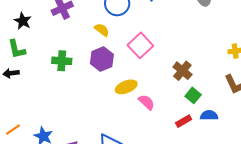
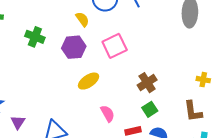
yellow ellipse: (126, 87) -> (88, 81), turned -30
pink semicircle: (147, 102) -> (107, 114), moved

